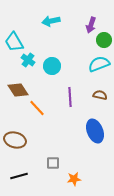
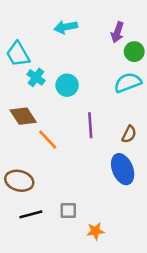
brown semicircle: (100, 95) -> (129, 134), moved, turned 104
black line: (19, 176) -> (31, 214), moved

